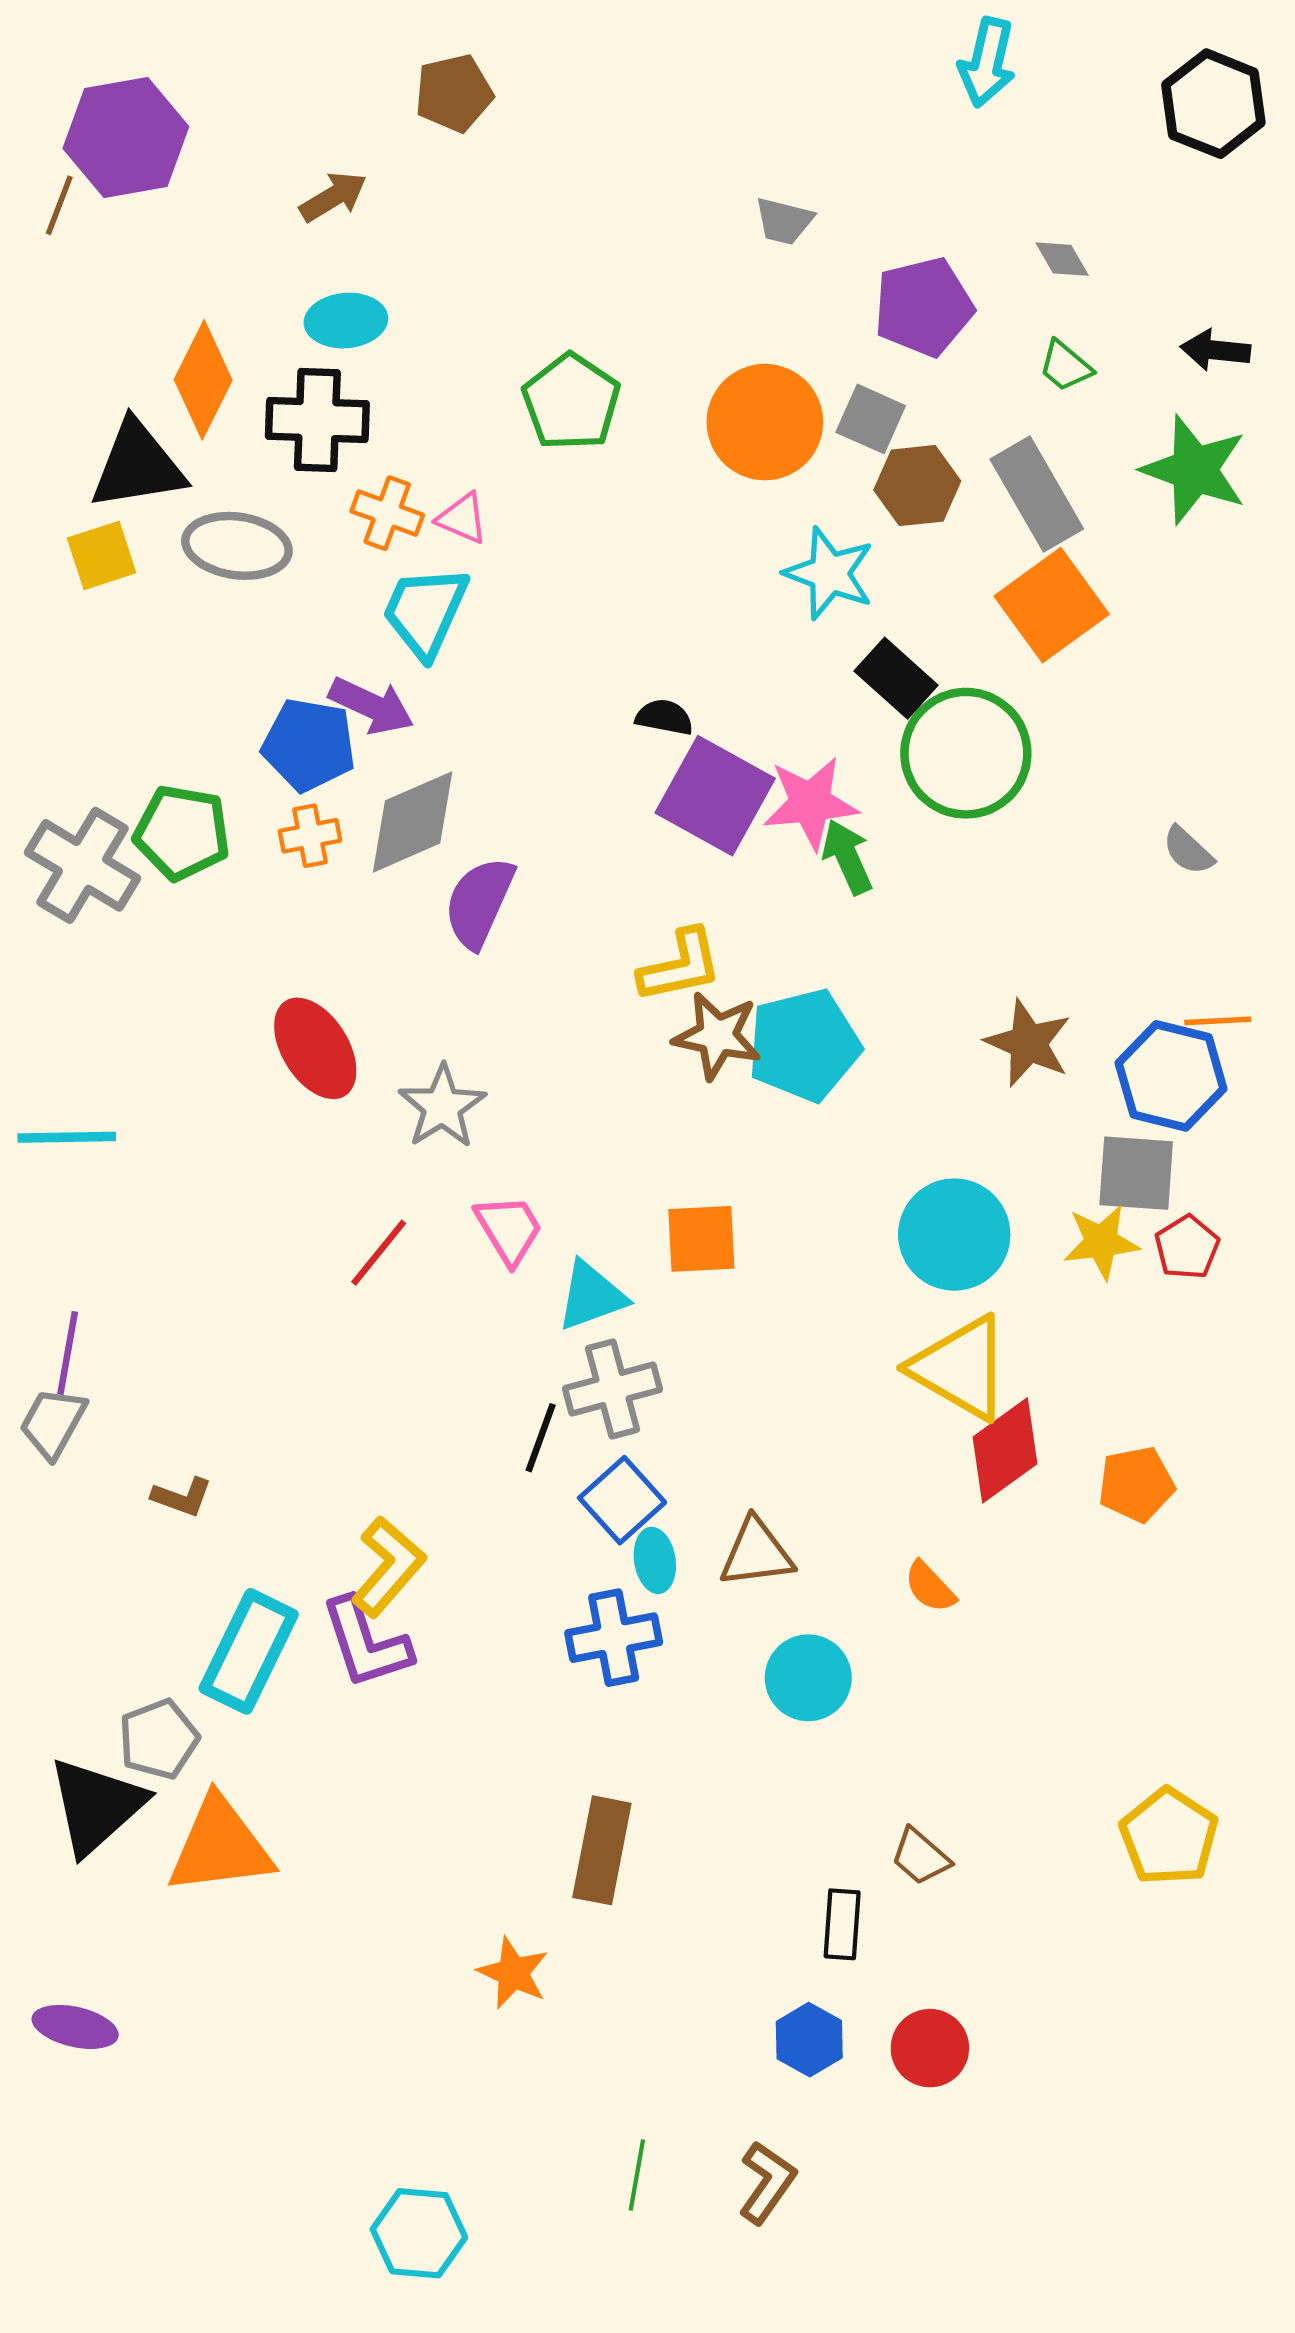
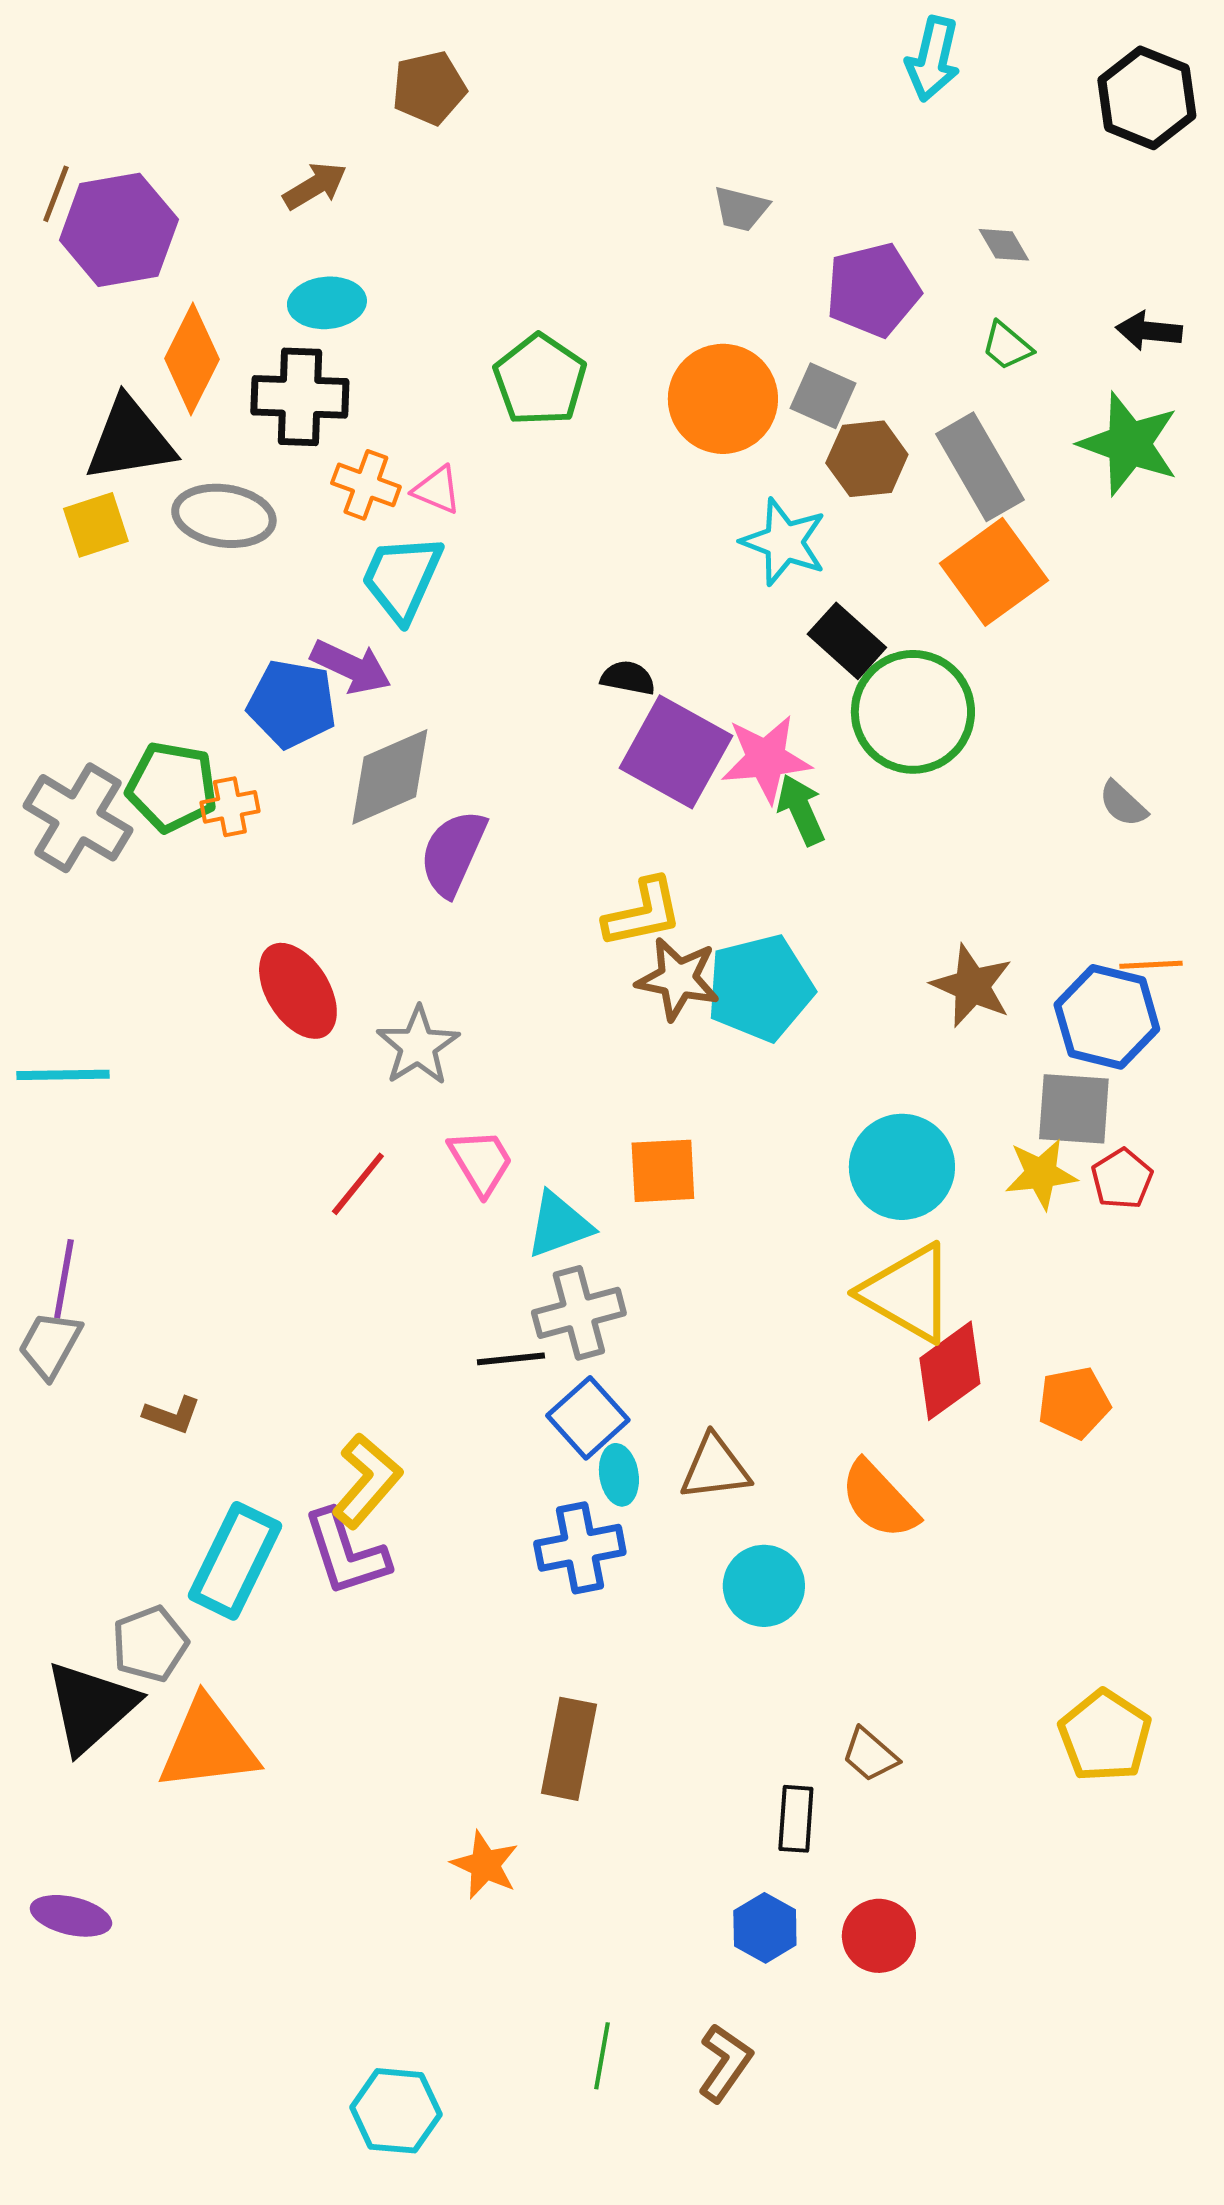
purple hexagon: (126, 138) -> (119, 230), moved
orange cross: (310, 836) -> (230, 807), moved
black line: (541, 1438) -> (511, 1359), turned 64
orange semicircle: (930, 1587) -> (879, 1500), size x1.6

